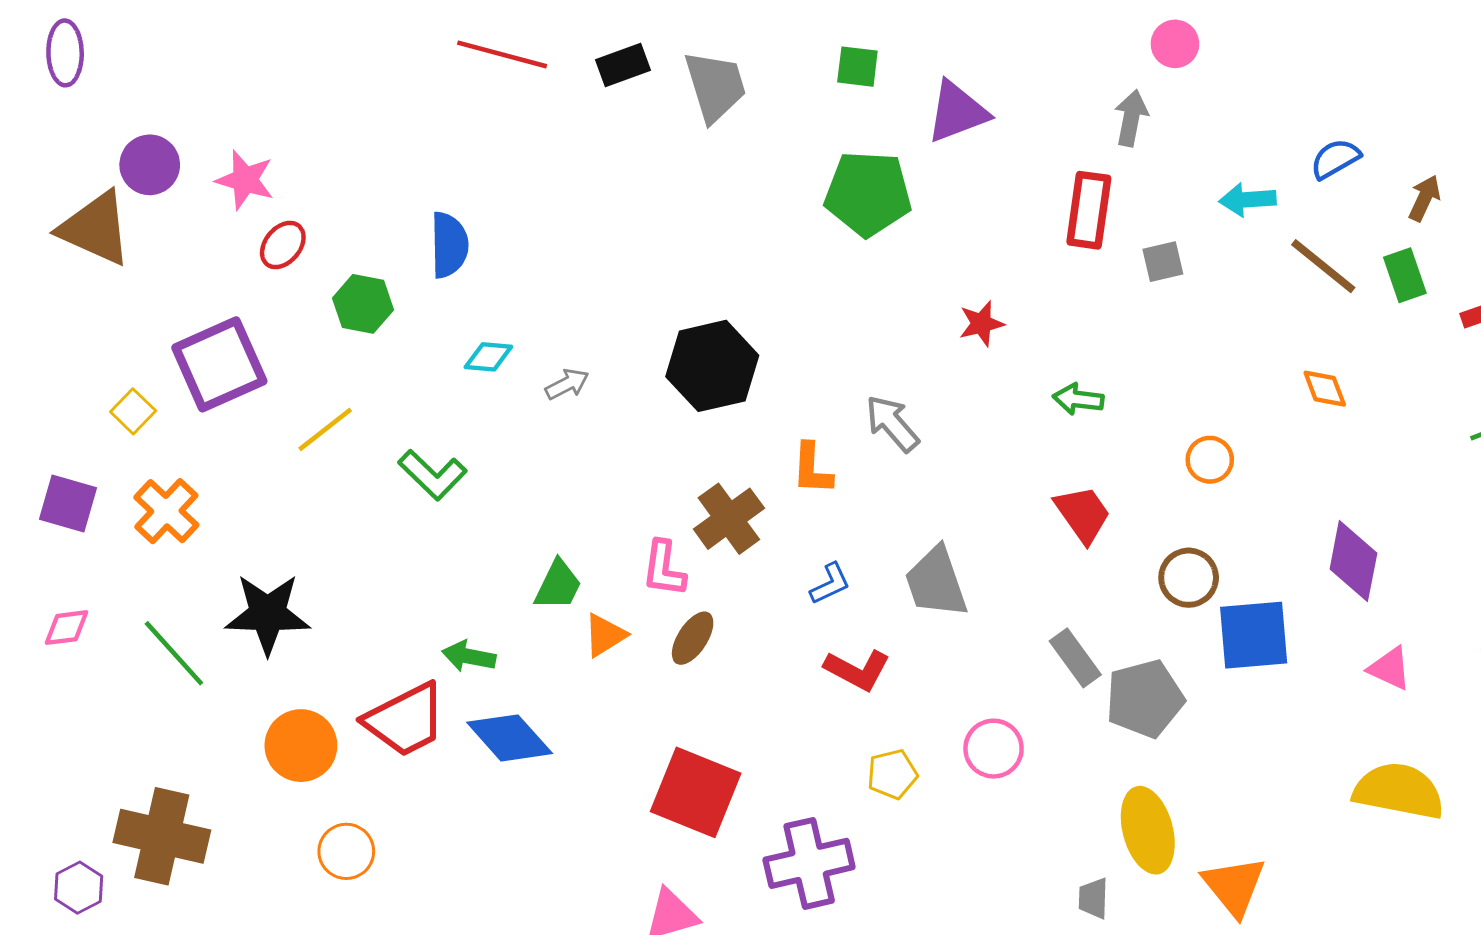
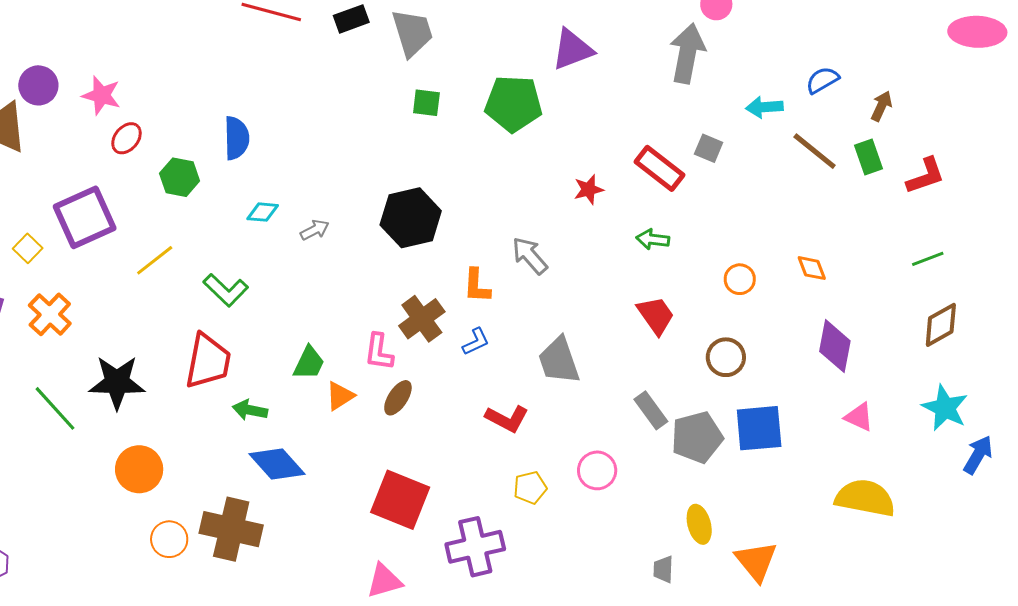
green square: (857, 67) -> (426, 103), moved
gray arrow: (1131, 118) -> (687, 53), size x1.6
red rectangle: (1089, 210) -> (660, 168), moved, turned -60
gray square: (1163, 262) -> (709, 148), turned 36
orange diamond: (1325, 389) -> (812, 268), moved
blue L-shape: (830, 584) -> (476, 342), moved
blue square: (1254, 635) -> (759, 428), moved
red trapezoid: (405, 720) -> (208, 361), moved, turned -52
yellow ellipse: (1148, 830) -> (699, 524), size x0.7
brown cross: (162, 836) -> (231, 529), moved

